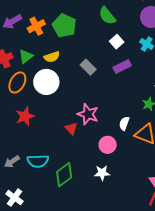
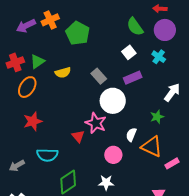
green semicircle: (107, 16) -> (135, 27), moved
orange cross: (36, 26) -> (50, 20), moved
yellow semicircle: (52, 57) -> (63, 73), moved
white circle: (46, 82) -> (113, 101), moved
cyan semicircle: (38, 161) -> (47, 155), moved

